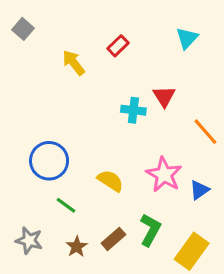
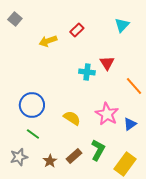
yellow arrow: (74, 63) -> (48, 41), turned -72
green line: (66, 205) -> (33, 134), moved
gray star: (29, 240) -> (19, 157), turned -30

